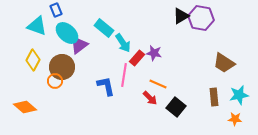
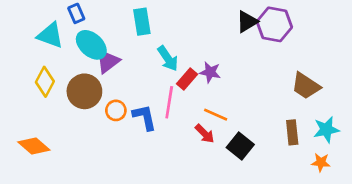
cyan rectangle: (104, 28) -> (142, 22), moved, turned 42
orange circle: (55, 81) -> (116, 110), moved

